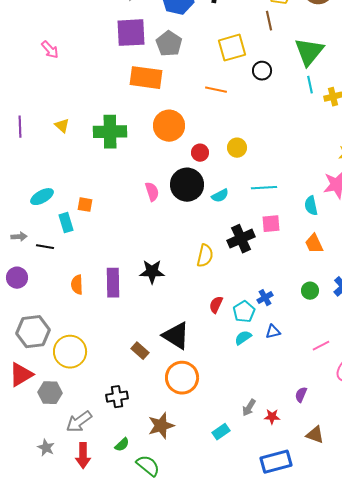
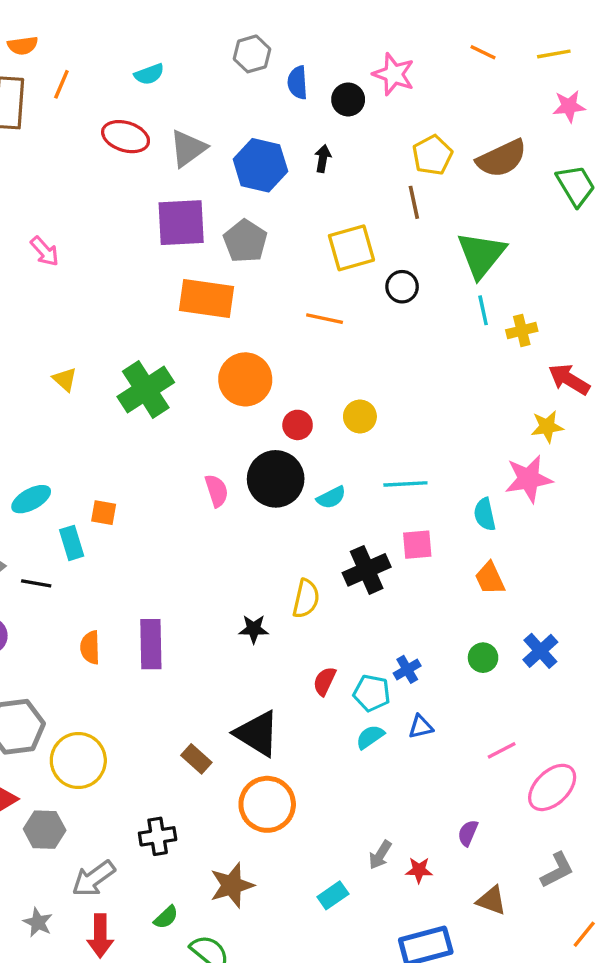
green cross: (110, 132) -> (146, 390), turned -32
black star: (152, 272) -> (254, 629), moved, size x0.7
cyan pentagon: (244, 312) -> (372, 693), turned -30

